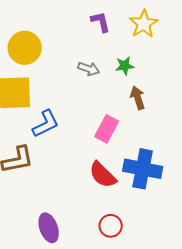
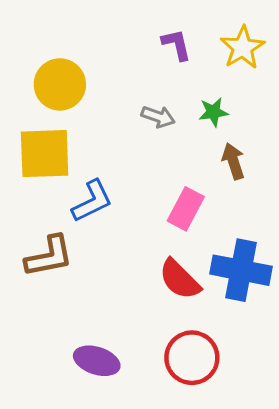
red circle: (111, 226) -> (192, 358), size x1.5
purple ellipse: (49, 228) -> (97, 361), turned -52

